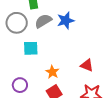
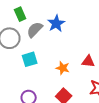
orange star: (52, 72) -> (63, 68), moved

